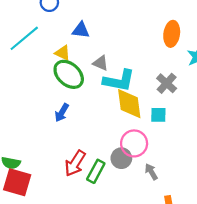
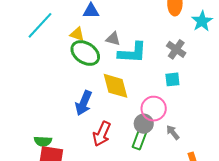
yellow diamond: (129, 104) -> (115, 86), moved
blue arrow: (62, 113) -> (84, 103), moved, size x1.4
green rectangle: (96, 171) -> (140, 139), moved

